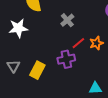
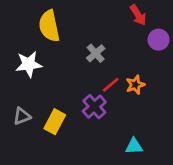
purple cross: (66, 59) -> (94, 107), turned -30
gray triangle: (13, 66) -> (22, 116), turned 40

